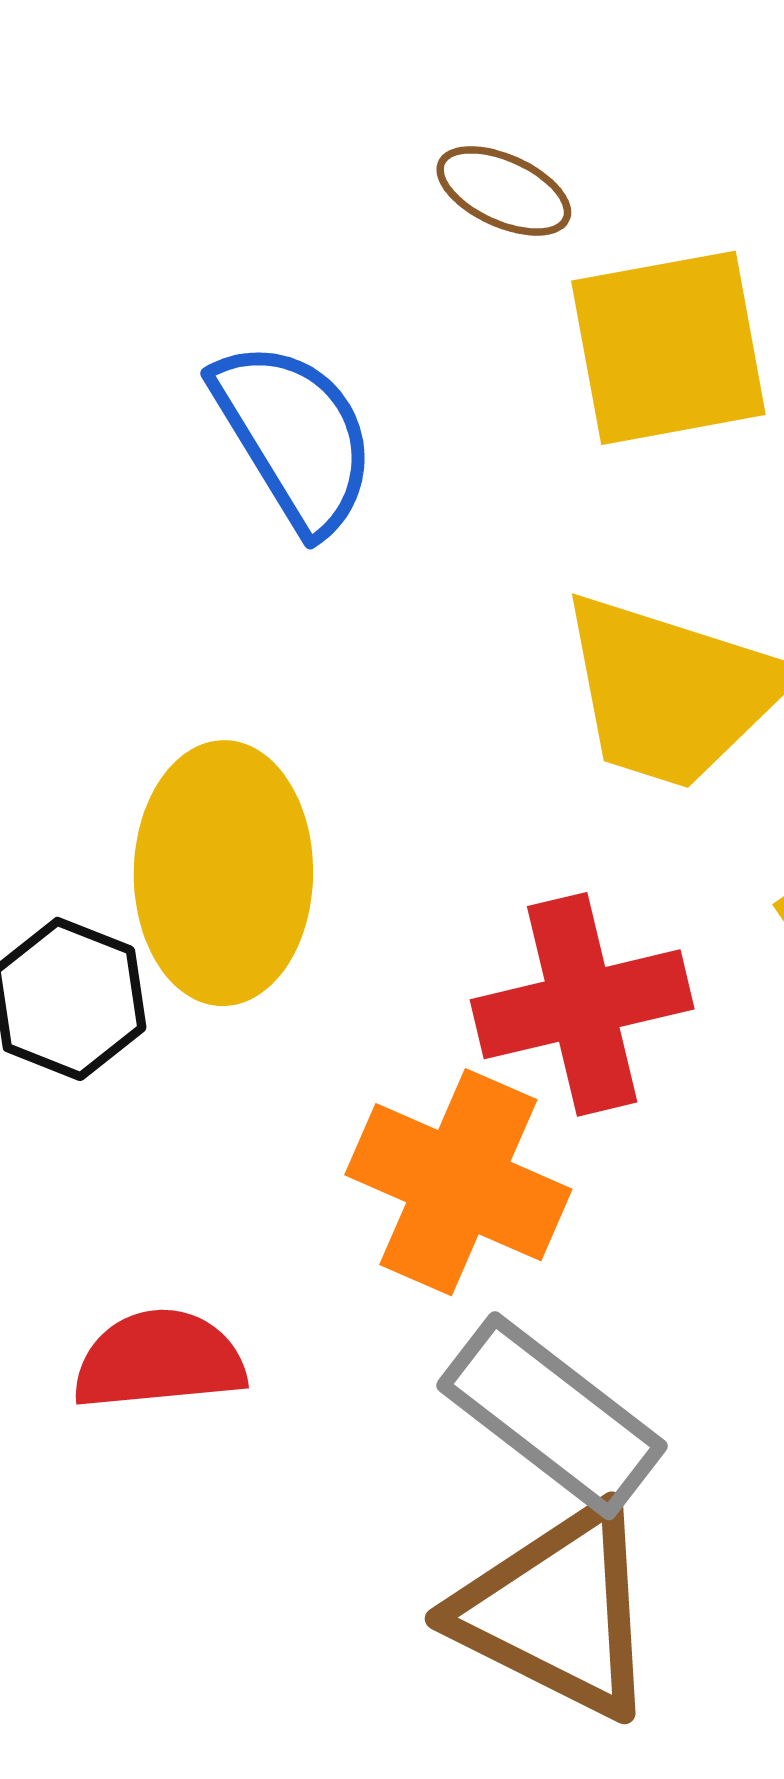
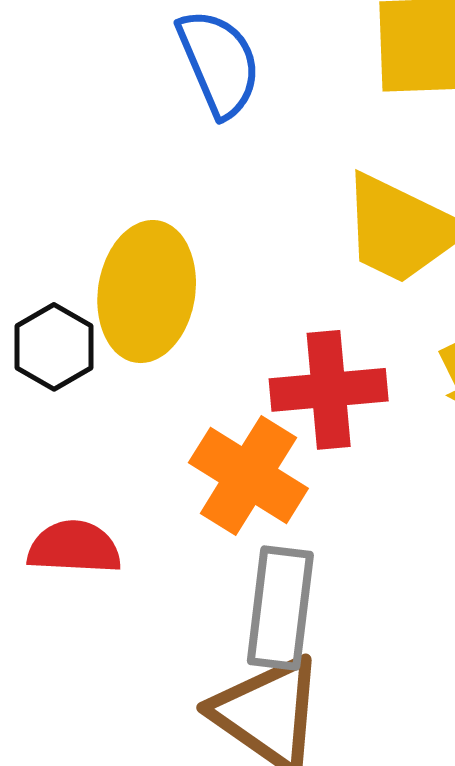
gray rectangle: (552, 1416) -> (280, 608), turned 51

